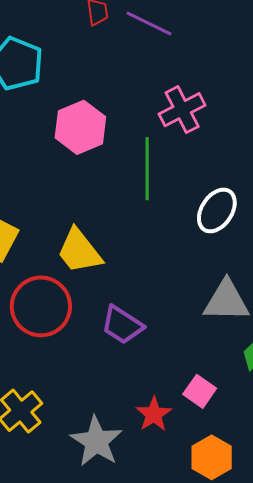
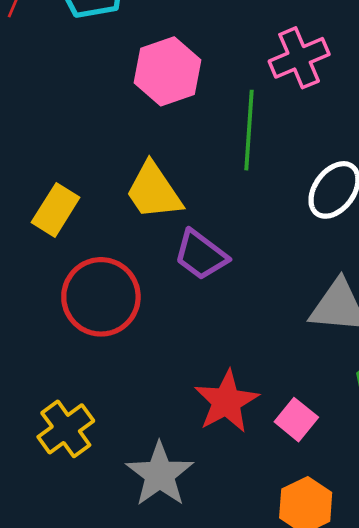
yellow trapezoid: (79, 251) -> (154, 191), moved
purple trapezoid: (122, 325) -> (201, 255), moved
red star: (154, 414) -> (226, 401), moved, size x1.4

